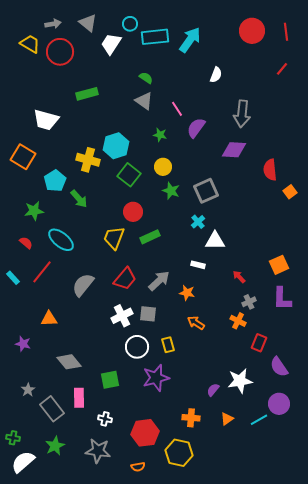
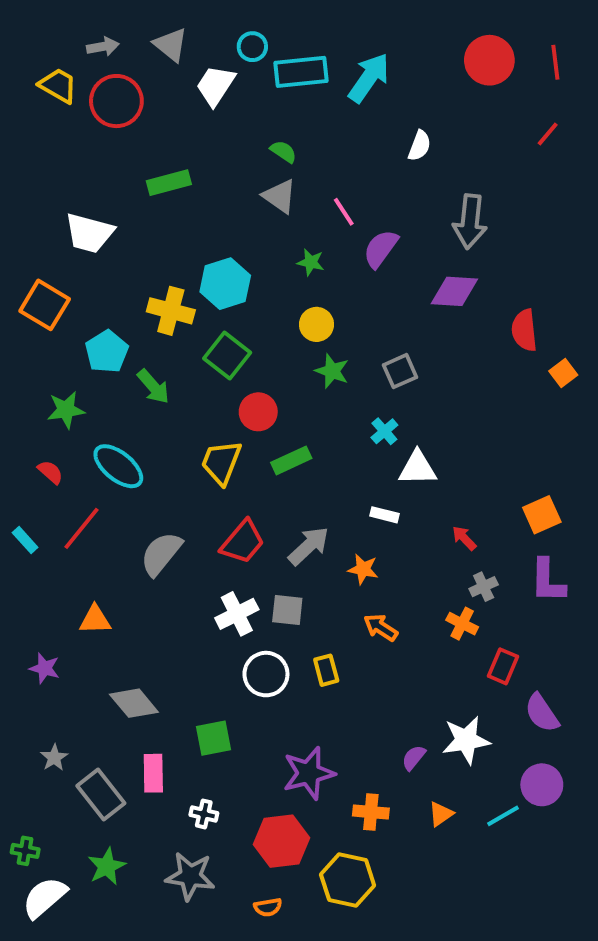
green square: (129, 175) -> (227, 355), moved
gray square: (206, 191) -> (400, 371), size x0.7
purple star: (156, 378) -> (309, 773), moved

